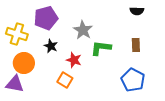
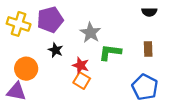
yellow cross: (17, 34) -> (19, 24), moved
orange square: (65, 80) -> (82, 81), moved

